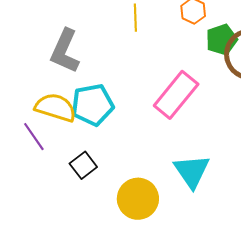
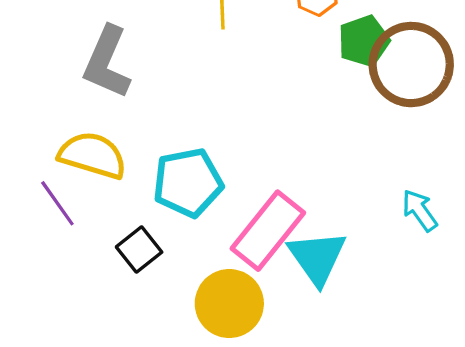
pink rectangle: (176, 95) -> (268, 231), moved
cyan pentagon: (92, 105) -> (188, 183), moved

